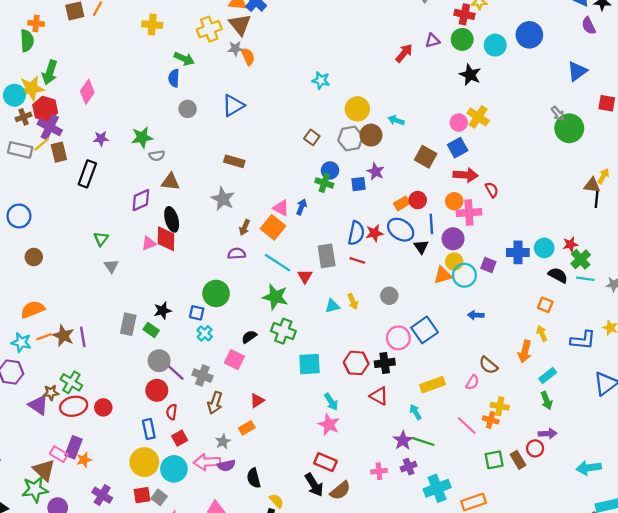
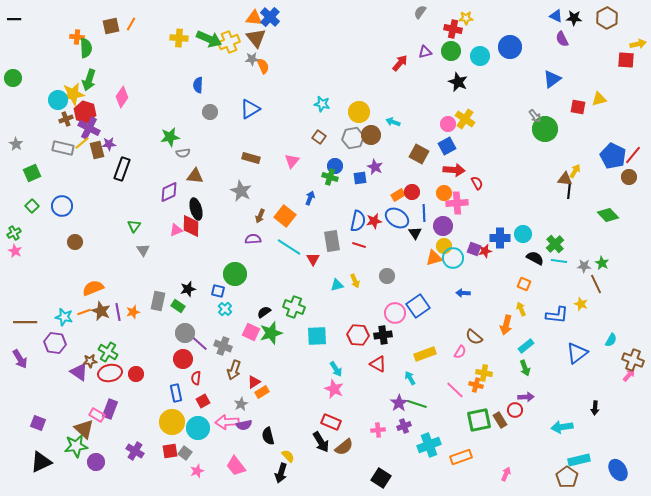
green semicircle: (27, 41) -> (86, 48), moved
green arrow: (184, 59) -> (209, 39), moved, size x1.4
cyan star: (321, 80) -> (322, 104), moved
purple star: (101, 139) -> (109, 144), moved
pink triangle: (281, 208) -> (292, 161), moved, turned 42
red star: (570, 244) -> (485, 251), moved
green star: (275, 297) -> (271, 333), moved, turned -30
orange semicircle: (33, 309) -> (93, 288), moved
red triangle: (257, 401) -> (254, 382), moved
orange star: (84, 460) -> (133, 312), moved
green square: (494, 460) -> (479, 420), size x1.4

